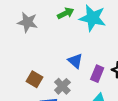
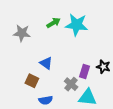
blue triangle: (75, 61) -> (46, 63), moved
gray cross: (62, 86) -> (71, 84), moved

